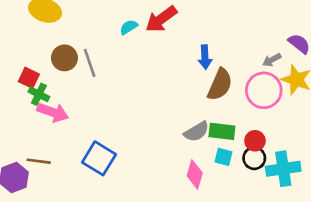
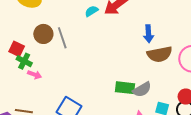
brown semicircle: (220, 84) -> (160, 54), turned 55
pink arrow: (53, 112) -> (35, 75), size x0.6
green rectangle: (222, 131) -> (125, 88), moved

